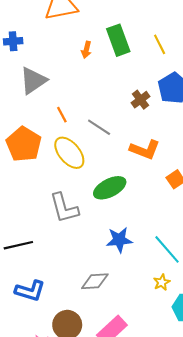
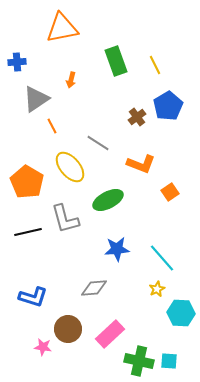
orange arrow: (86, 50) -> (71, 80), moved
orange line: (62, 115) -> (52, 126), moved
orange pentagon: (24, 144) -> (27, 182), moved
black line: (18, 245) -> (28, 232), moved

